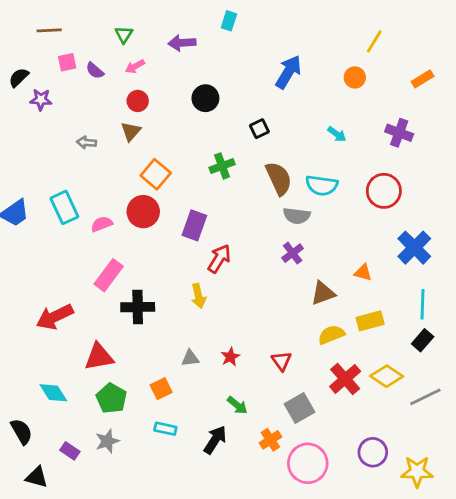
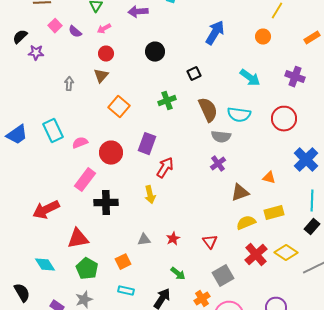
pink square: (67, 62) -> (55, 26), turned -32
cyan arrow: (337, 134) -> (250, 78), size x1.5
gray arrow: (87, 142) -> (69, 84), turned 88
red circle: (143, 212) -> (111, 153), moved

